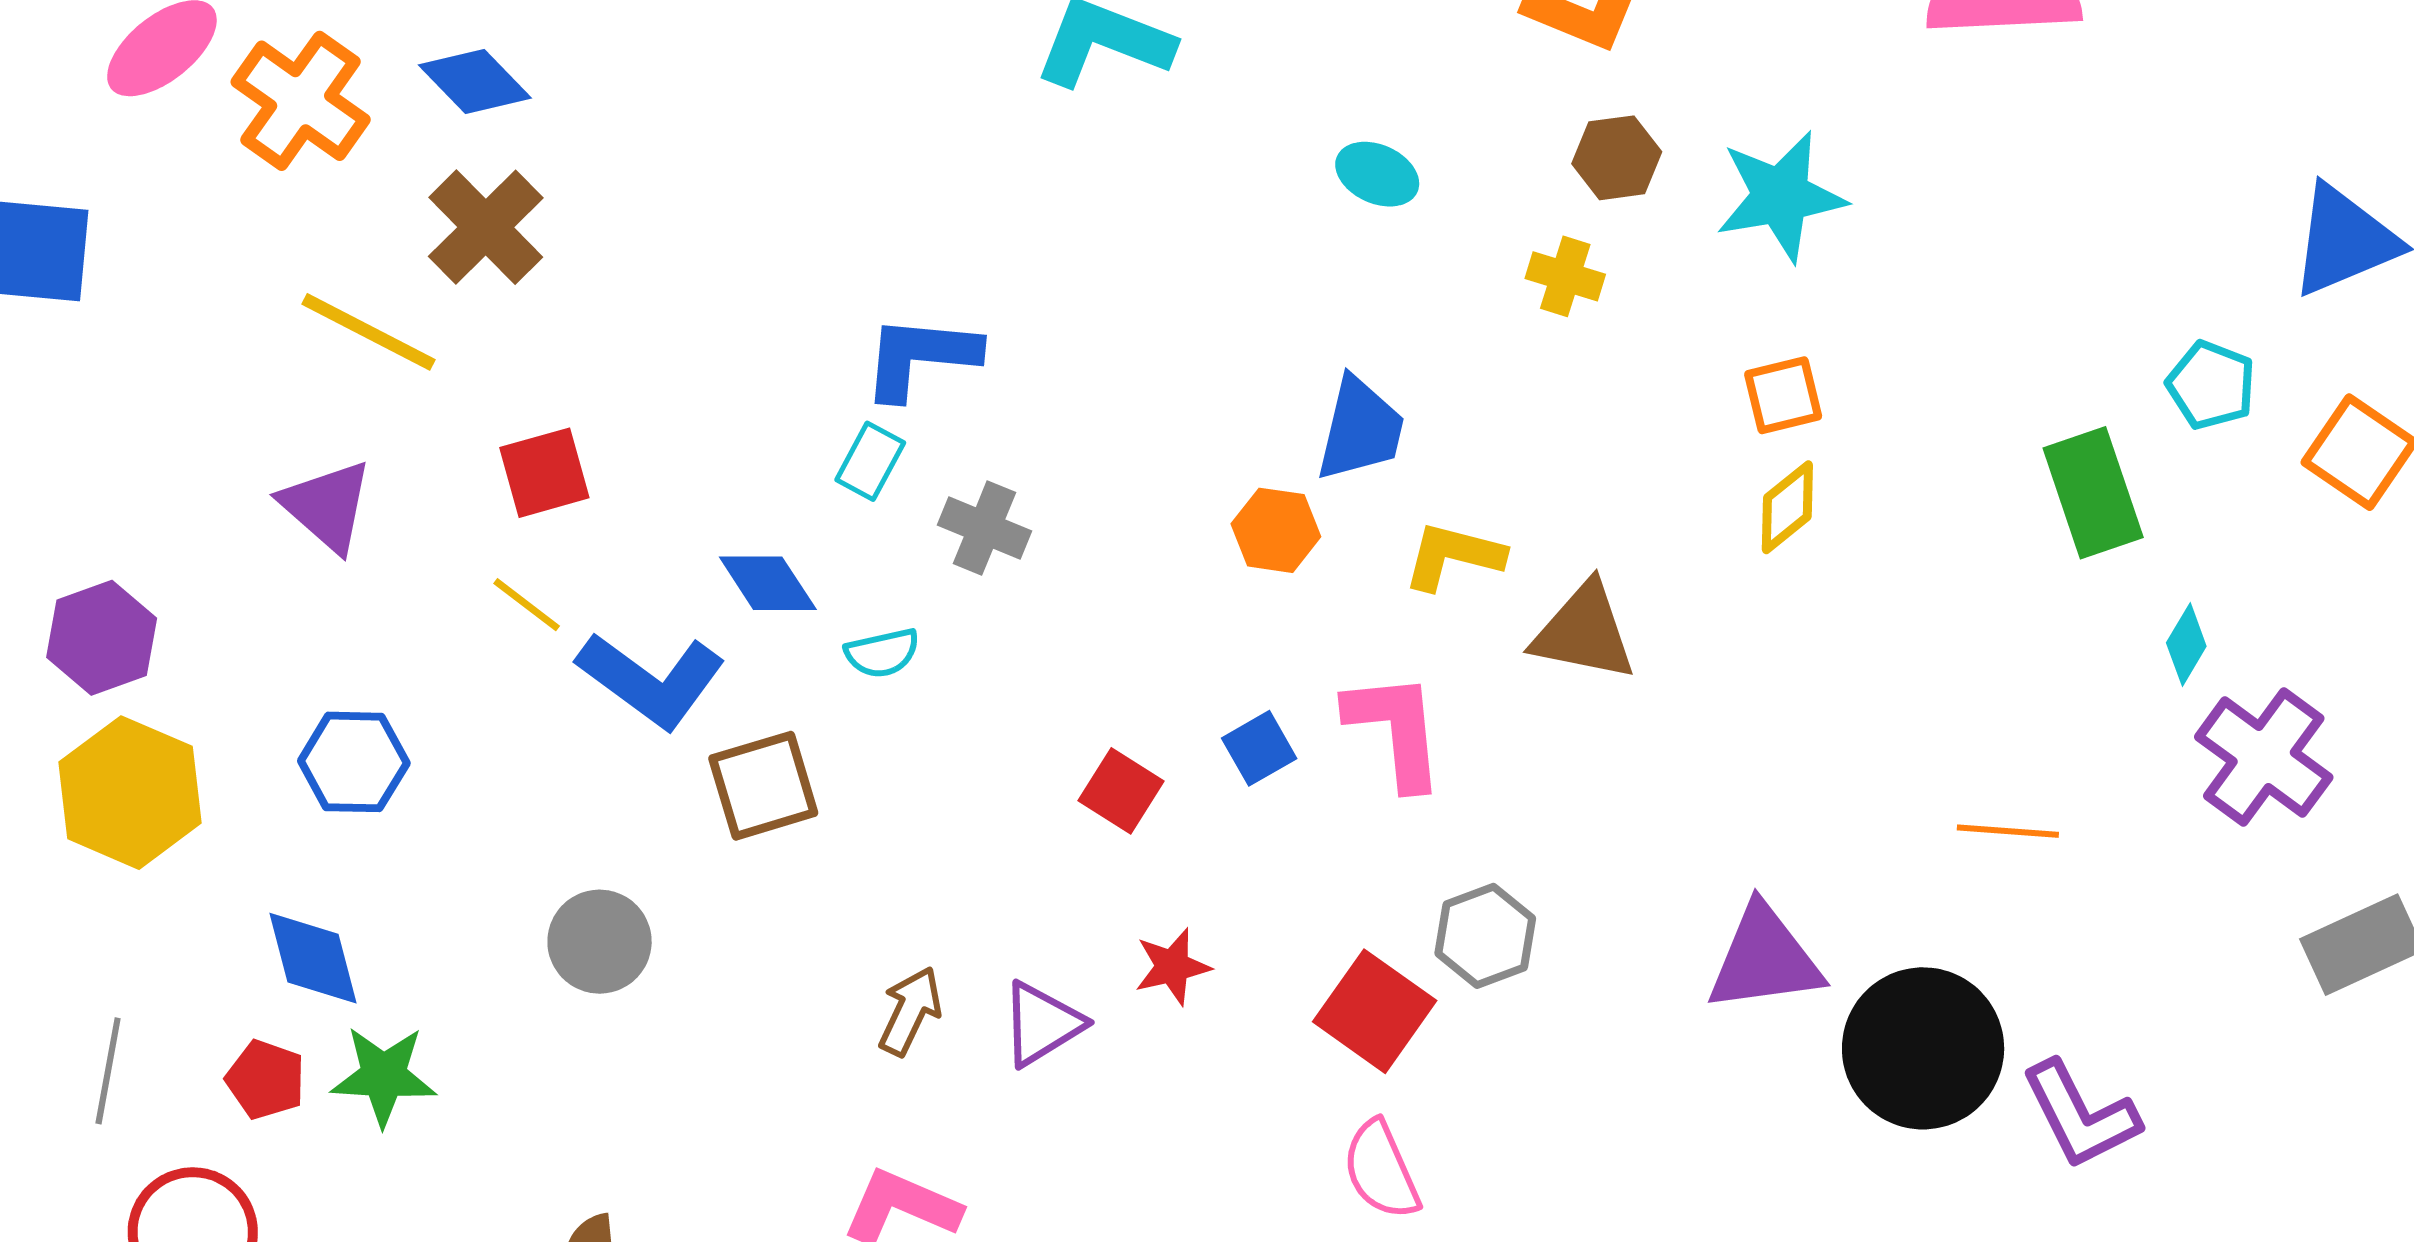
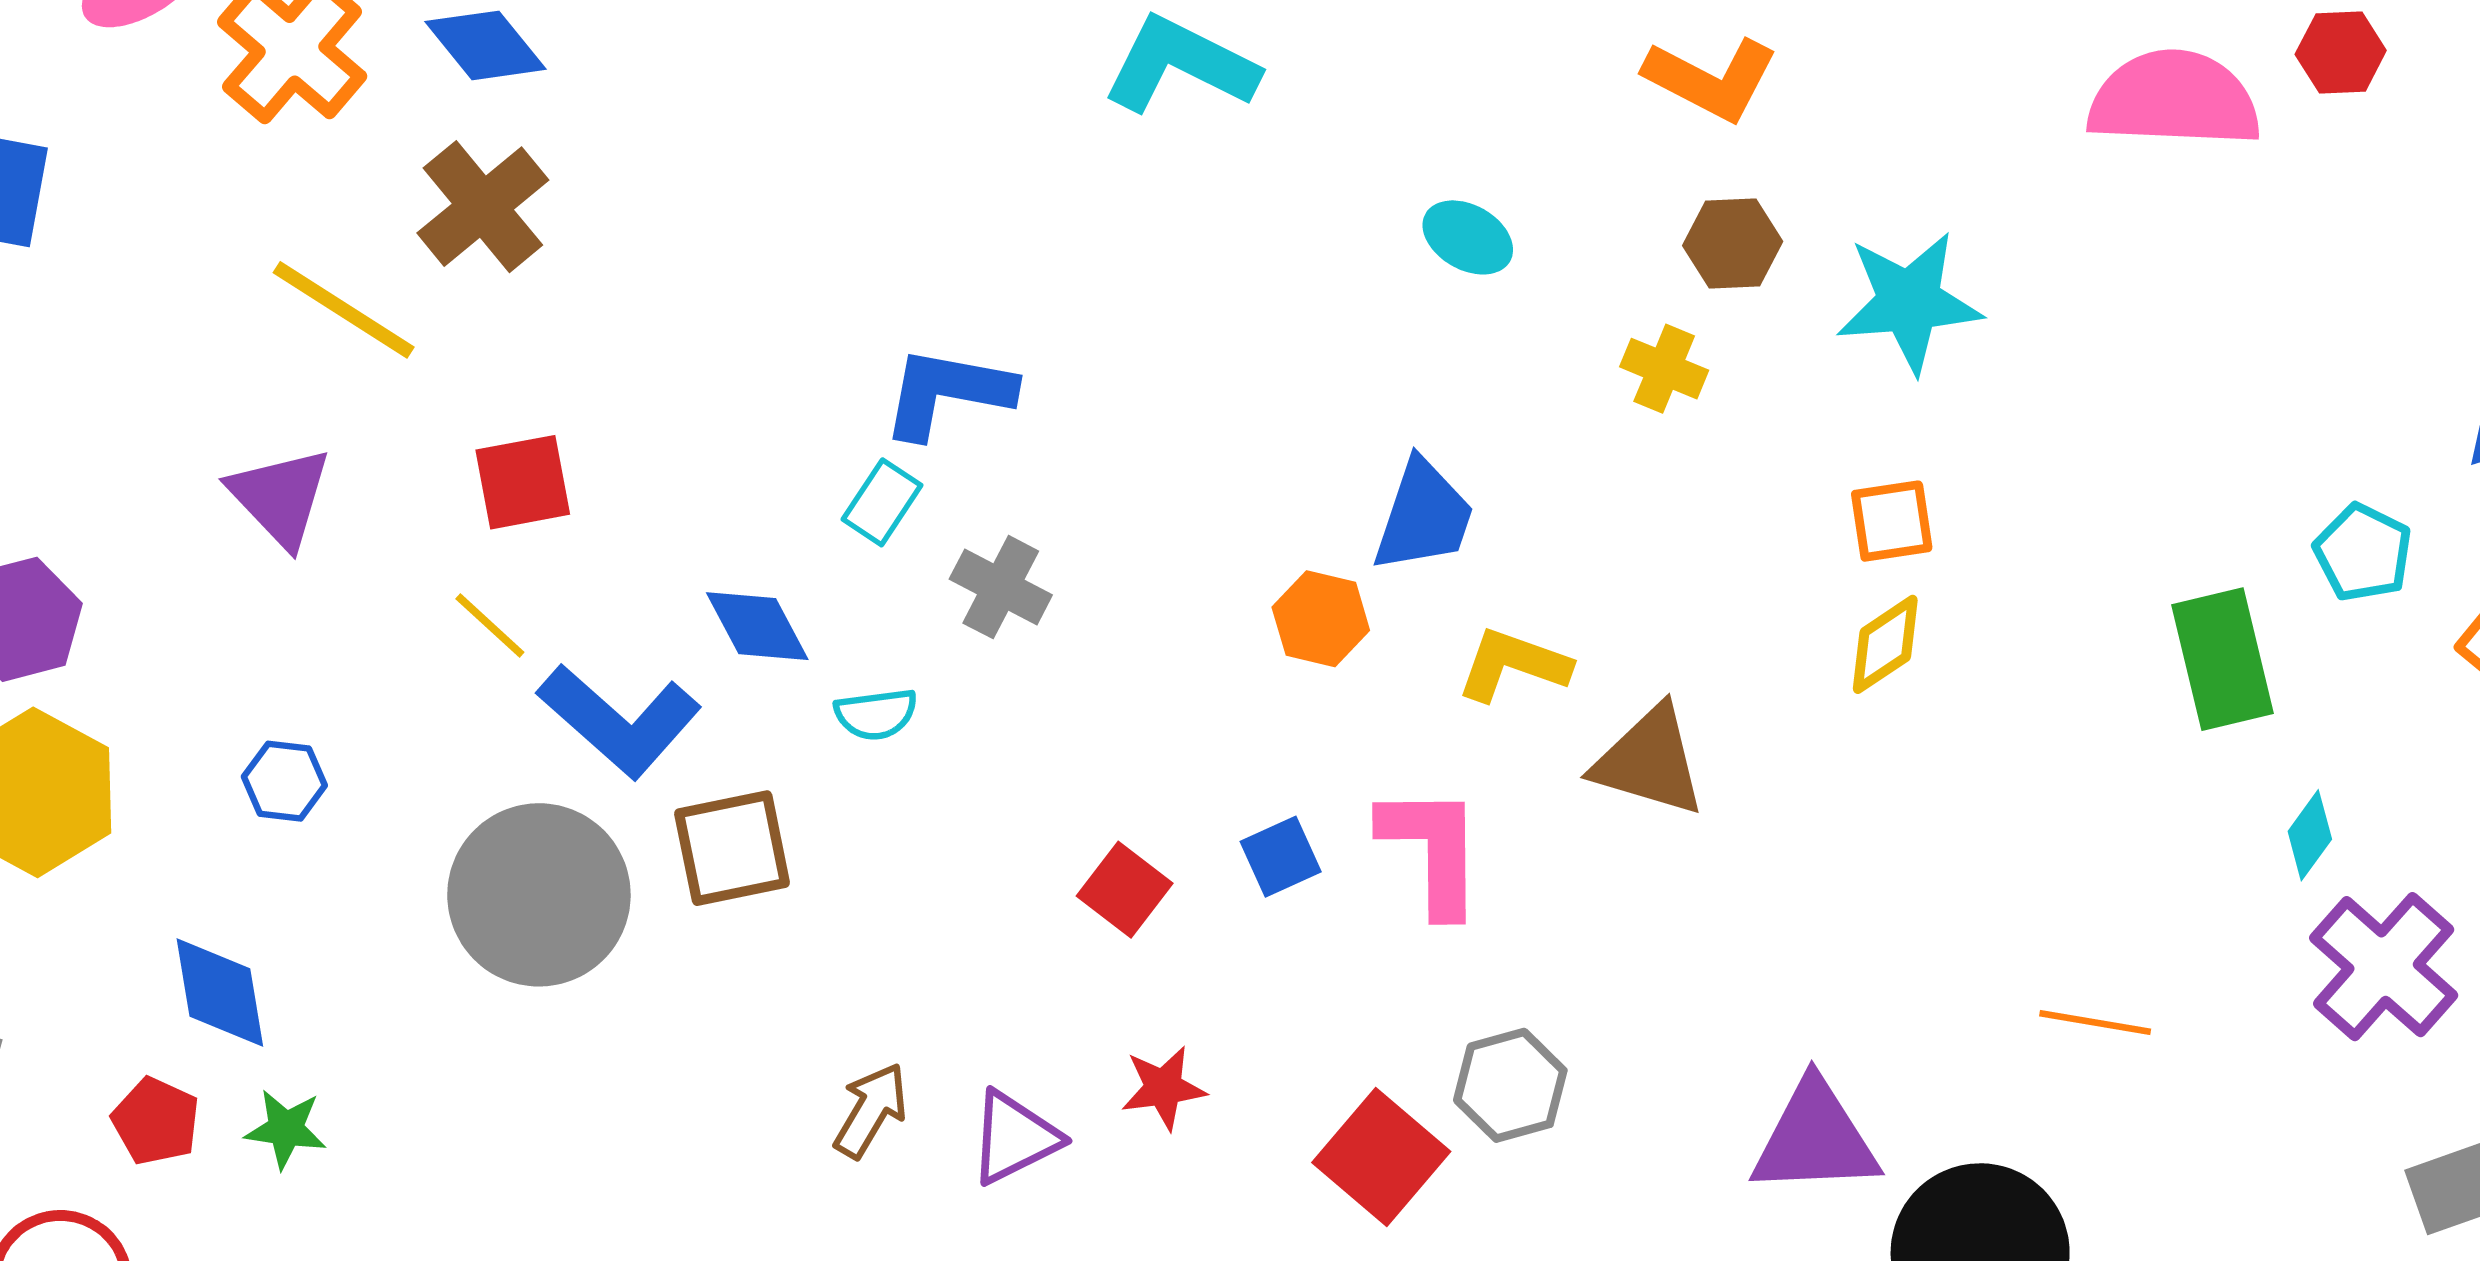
blue hexagon: (354, 762) -> (284, 781), size x0.7
gray circle: (600, 942) -> (539, 895), moved, size x1.6
green star: (384, 1076) -> (286, 1129), size x0.7

